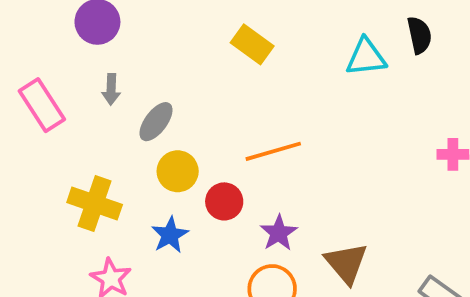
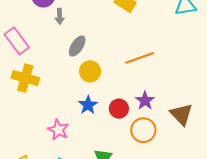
gray arrow: (111, 89) -> (60, 16), moved
red circle: (224, 201) -> (119, 109), moved
yellow cross: (95, 203) -> (25, 78), moved

